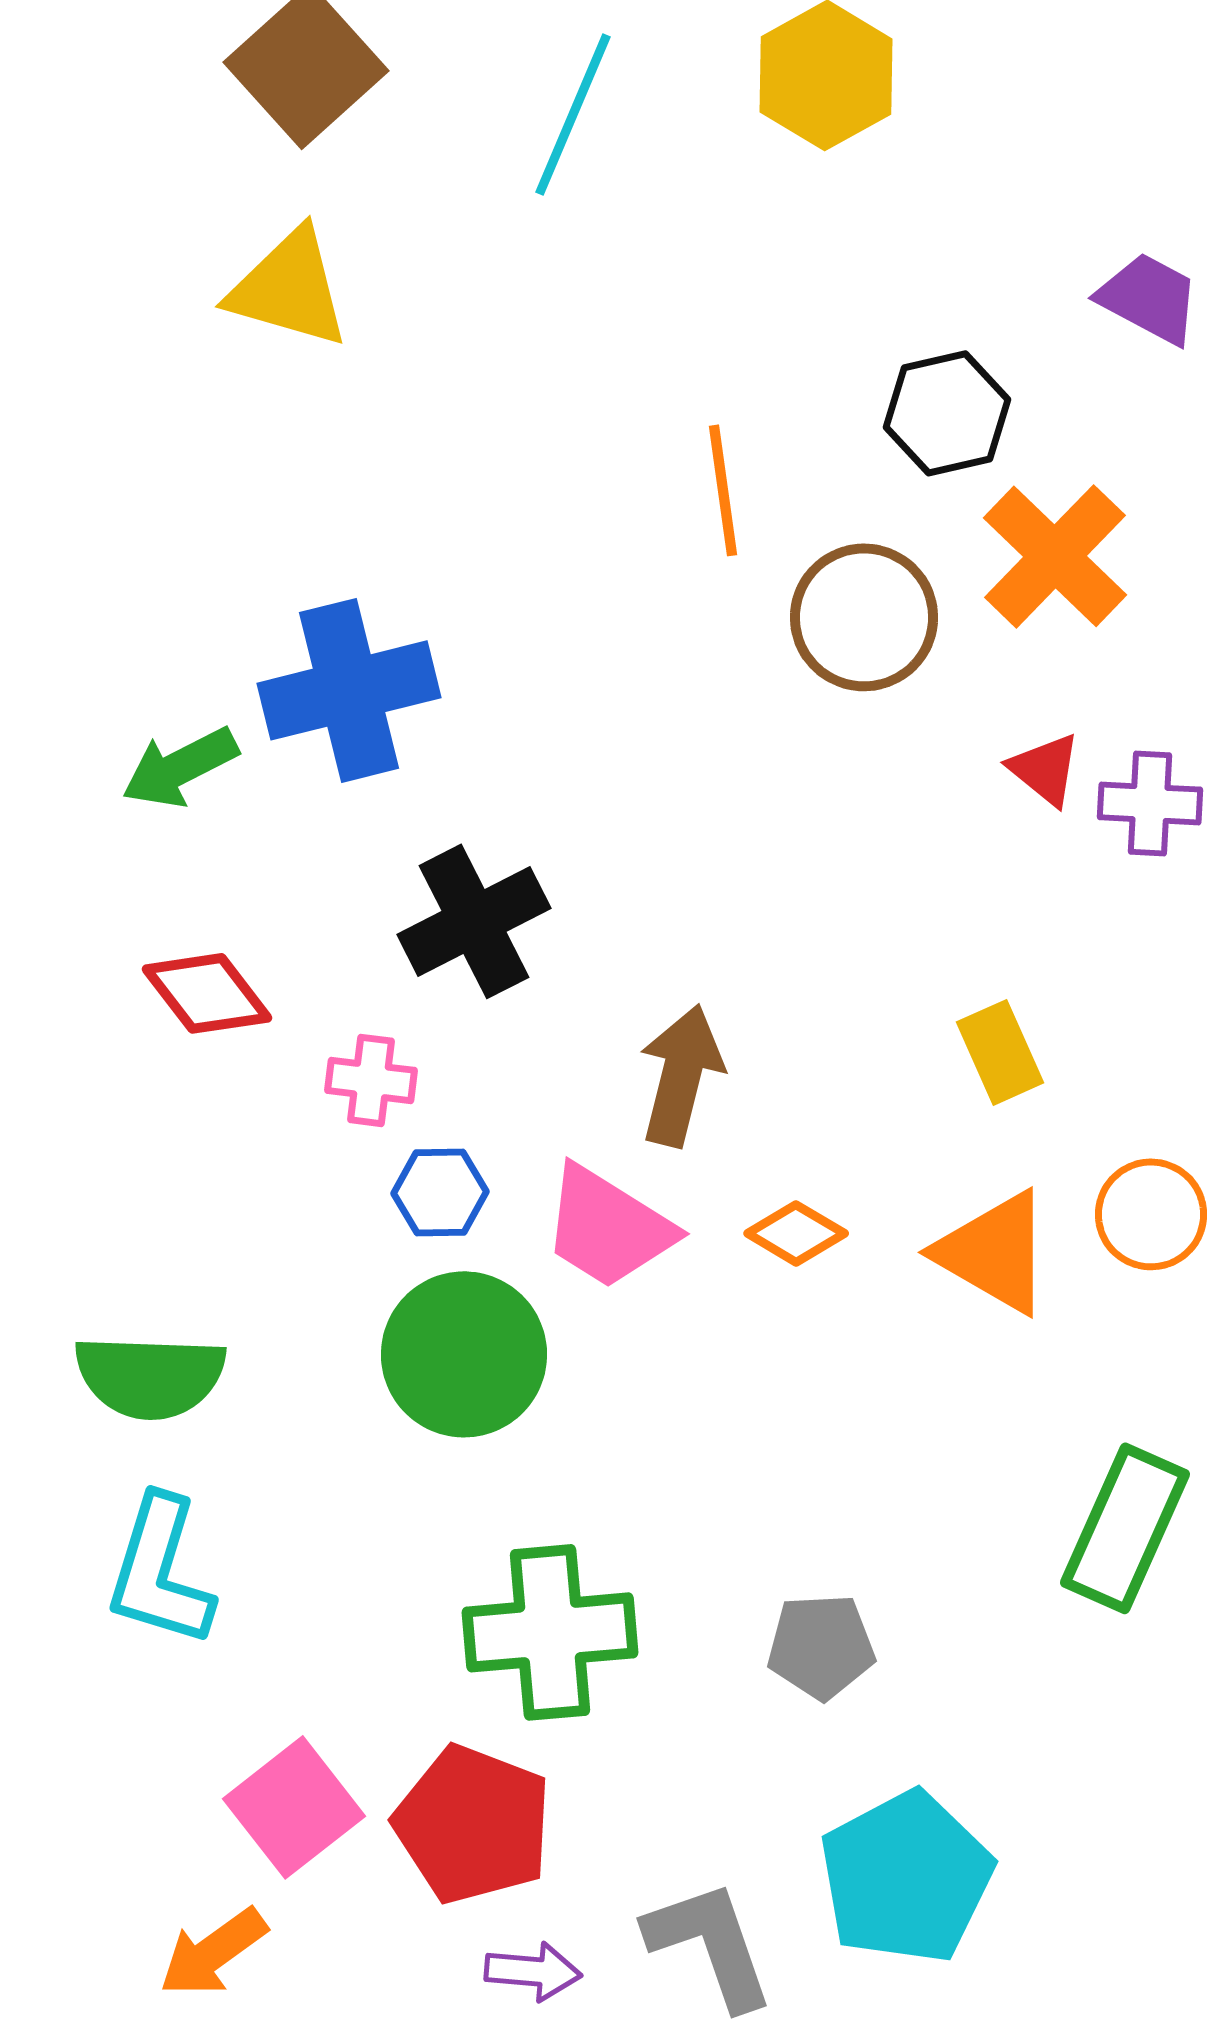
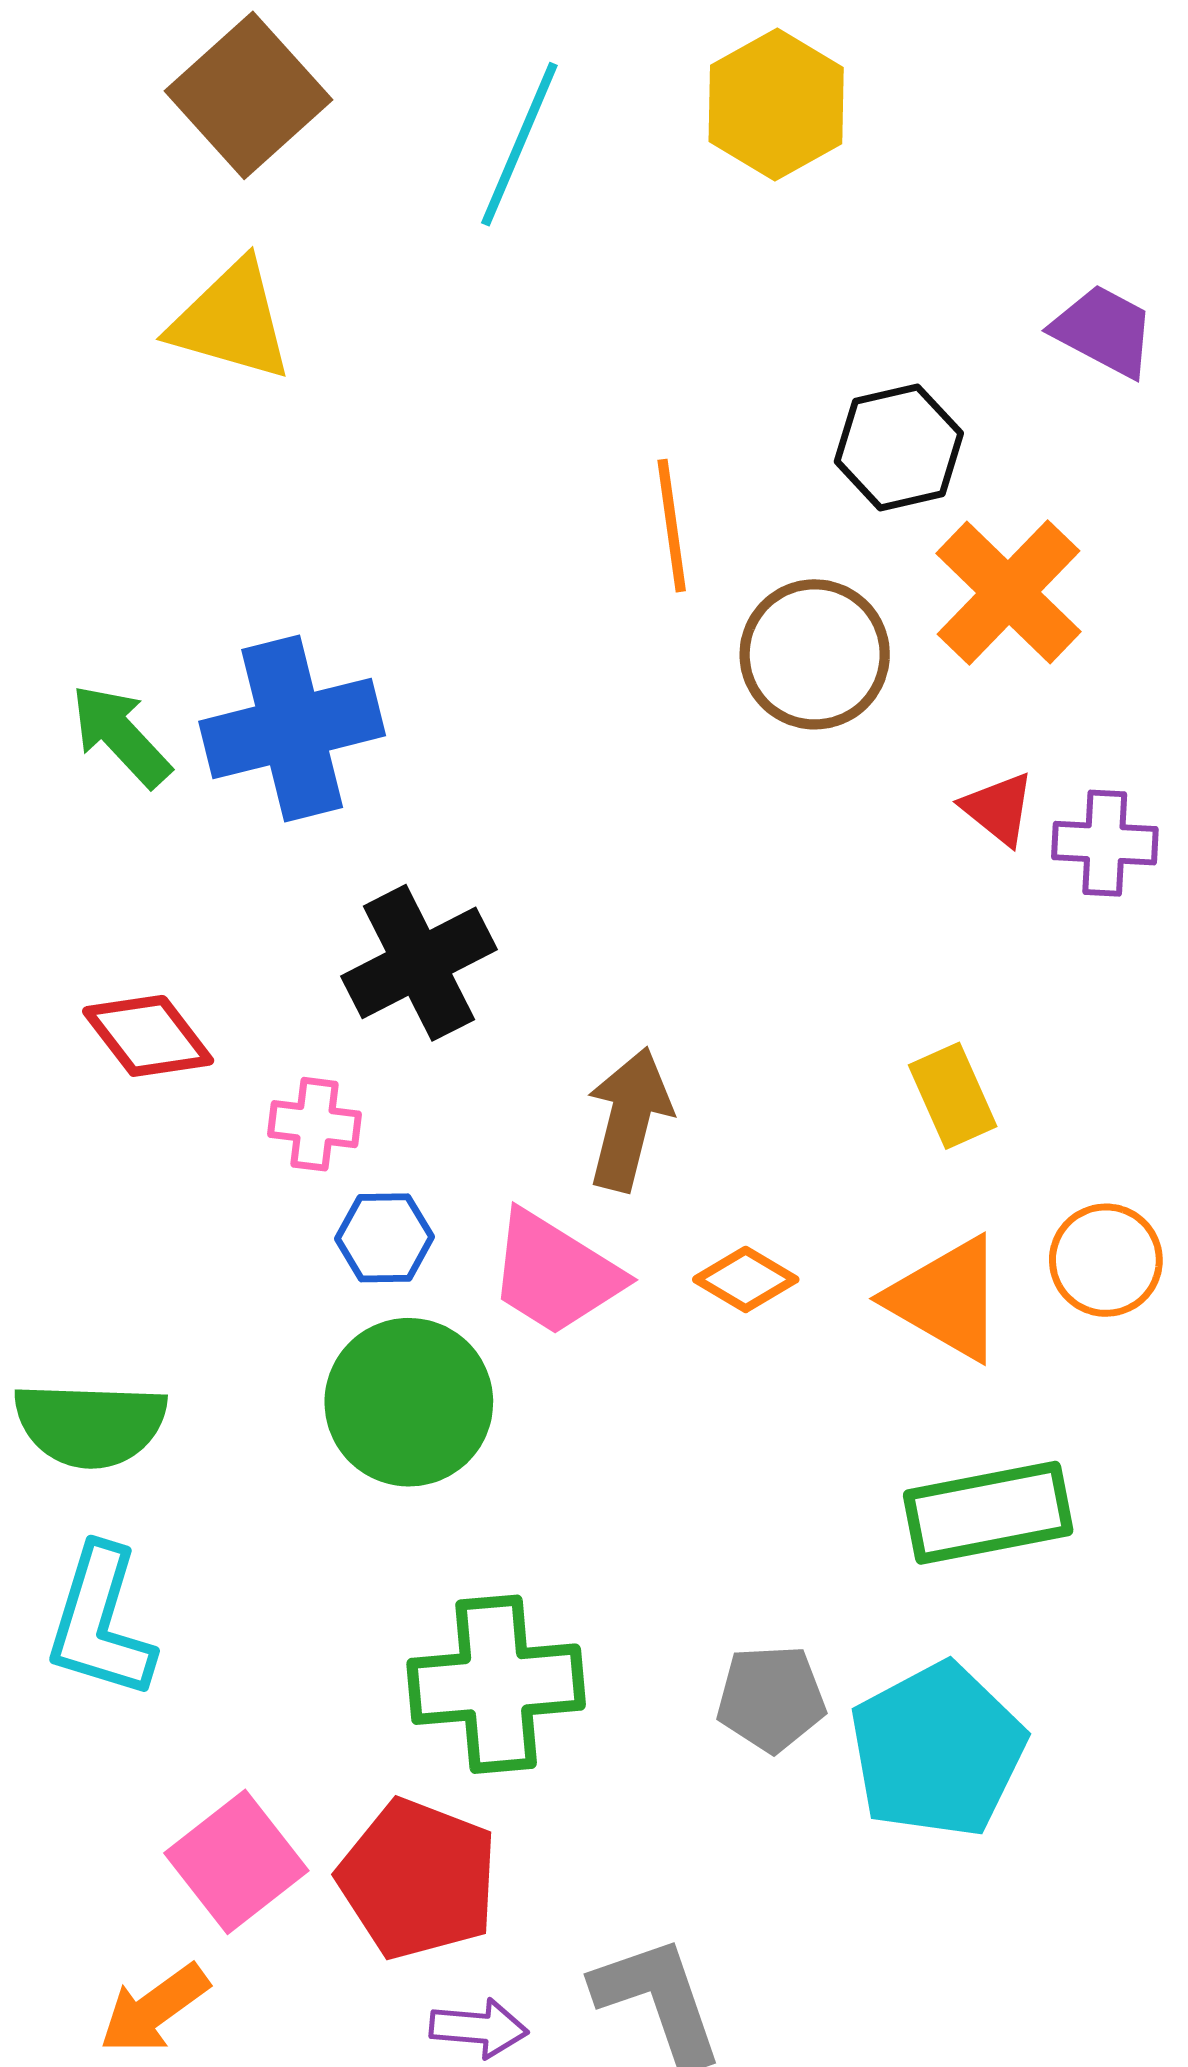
green arrow: (180, 767) -> (121, 736), moved, turned 74
green rectangle: (1125, 1528) -> (988, 1513), moved, turned 55
cyan pentagon: (906, 1877) -> (937, 1750), moved

